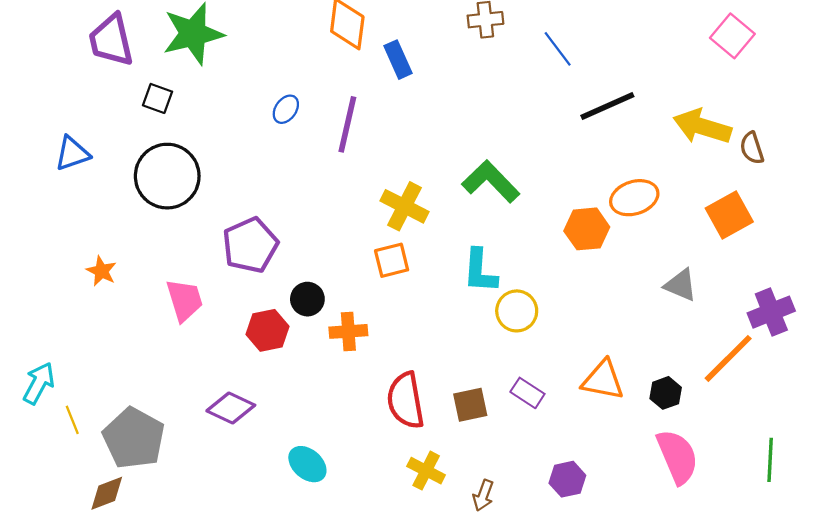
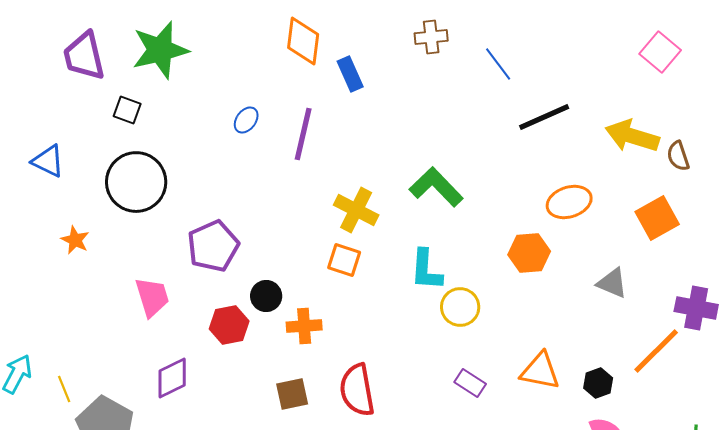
blue triangle: (72, 153) -> (48, 161), turned 45
orange hexagon: (587, 229) -> (529, 253), moved
orange square: (392, 260) -> (344, 260), turned 32
orange star: (101, 271) -> (75, 240), moved
purple cross: (771, 312) -> (696, 308), turned 33
brown square: (470, 405) -> (292, 394), moved
purple diamond: (231, 408) -> (172, 378), moved, turned -51
yellow line: (72, 420) -> (64, 389), moved

